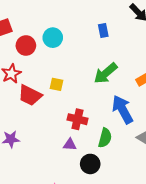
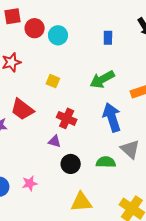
red circle: (26, 45) -> (35, 28), moved
red trapezoid: (30, 95) -> (22, 109), moved
green semicircle: (105, 138) -> (106, 162), moved, turned -114

